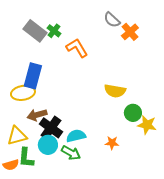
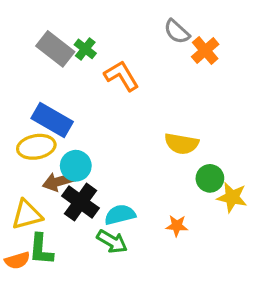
blue rectangle: (33, 76) -> (52, 120), turned -75
cyan circle: (48, 145) -> (76, 166), moved

